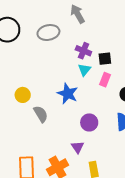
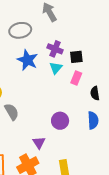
blue star: (68, 94) -> (27, 60), moved
purple triangle: (77, 147) -> (39, 143), moved

